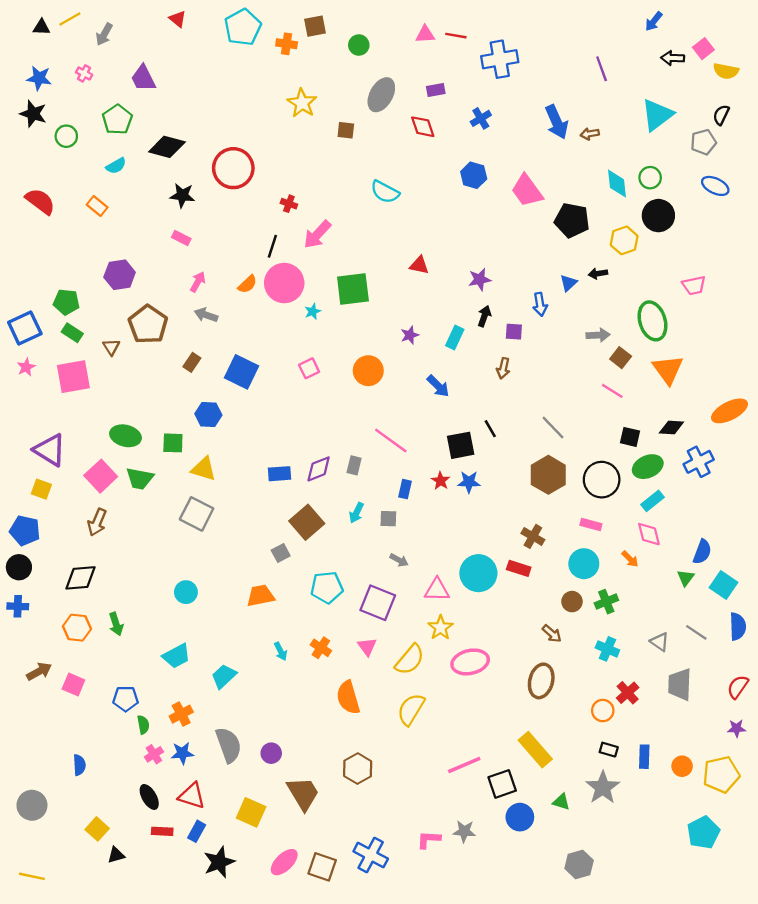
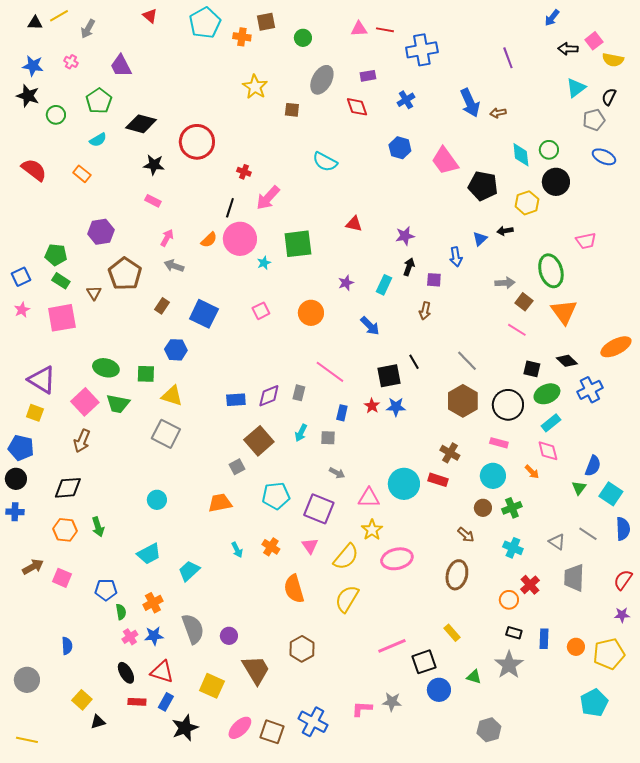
cyan triangle: (657, 115) -> (576, 88), moved, size x0.7
blue square: (25, 328) -> (21, 277), size x0.7
black diamond: (671, 427) -> (567, 361), turned 40
yellow rectangle: (535, 750) -> (452, 633), size x0.6

